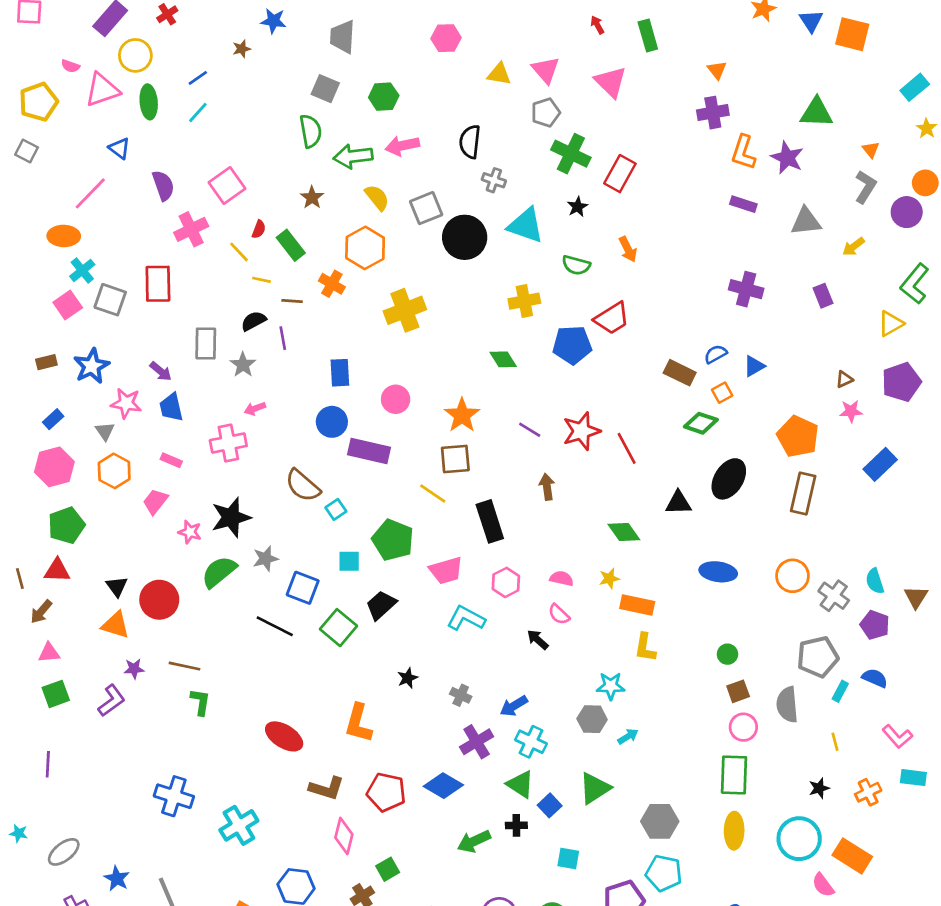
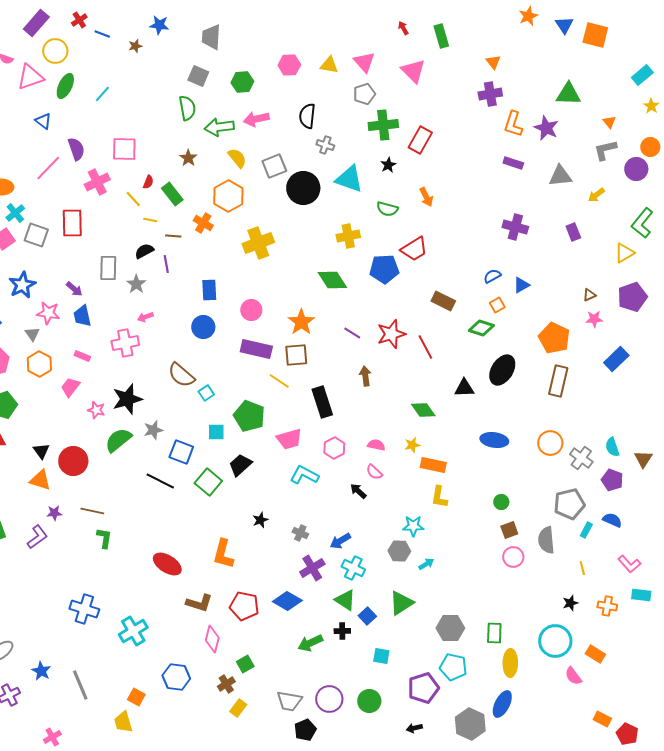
pink hexagon: (446, 38) -> (289, 65), moved
blue line: (198, 78) -> (102, 34), moved, turned 56
green ellipse: (149, 102) -> (65, 86), turned 30
green cross: (571, 154) -> (383, 125), turned -32
pink square: (227, 186) -> (124, 149), turned 36
gray L-shape: (866, 187) -> (605, 150), turned -135
pink line: (90, 193) -> (48, 168), moved
green diamond: (503, 359) -> (332, 280), size x1.4
brown rectangle: (680, 373) -> (443, 301), moved
purple rectangle: (369, 451) -> (256, 349), moved
green rectangle: (734, 775) -> (494, 633), moved, size x0.7
orange cross: (868, 792) -> (607, 606), turned 36
yellow ellipse: (734, 831) -> (510, 663), moved
orange rectangle: (852, 856) -> (595, 654), size x0.7

